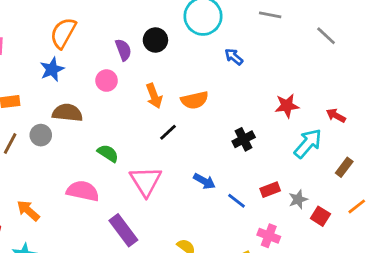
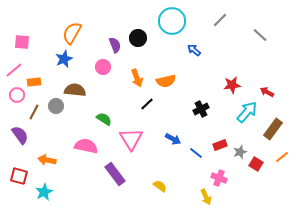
gray line: (270, 15) -> (220, 20), turned -56
brown rectangle: (344, 167) -> (273, 129), size x1.5
orange arrow: (28, 211) -> (47, 160), turned -30

